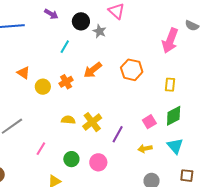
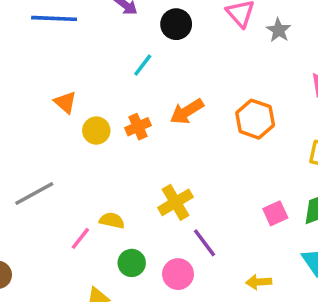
gray star: (99, 31) -> (279, 30), moved
yellow semicircle: (68, 120) -> (112, 220), moved
purple line: (118, 134) -> (205, 243), moved, turned -72
yellow arrow: (145, 149) -> (259, 282), moved

